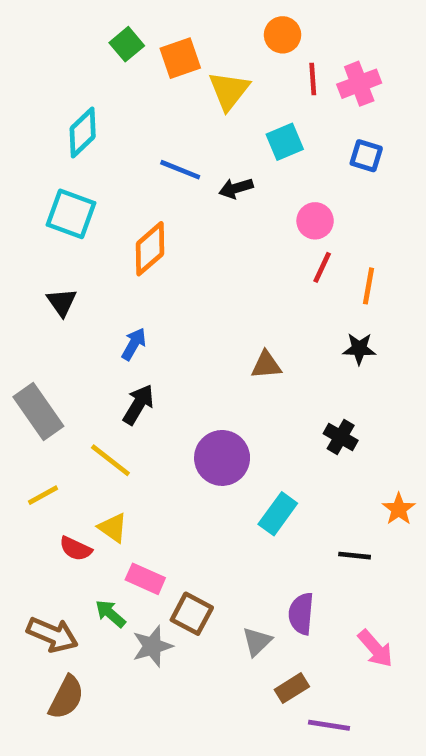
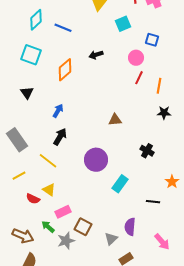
blue square: (366, 156) -> (152, 40), moved
blue line: (180, 170) -> (63, 28), moved
black arrow: (236, 188) -> (96, 55), moved
black star: (359, 349) -> (164, 113), moved
pink rectangle: (145, 579) -> (63, 212), turned -49

